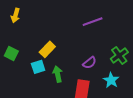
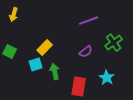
green cross: (119, 56) -> (114, 43), moved
purple semicircle: (89, 63) -> (86, 52), moved

